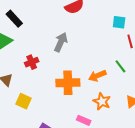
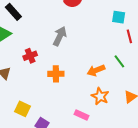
orange cross: (68, 83) -> (56, 74), moved, size x0.7
yellow square: (23, 101) -> (23, 109), moved

